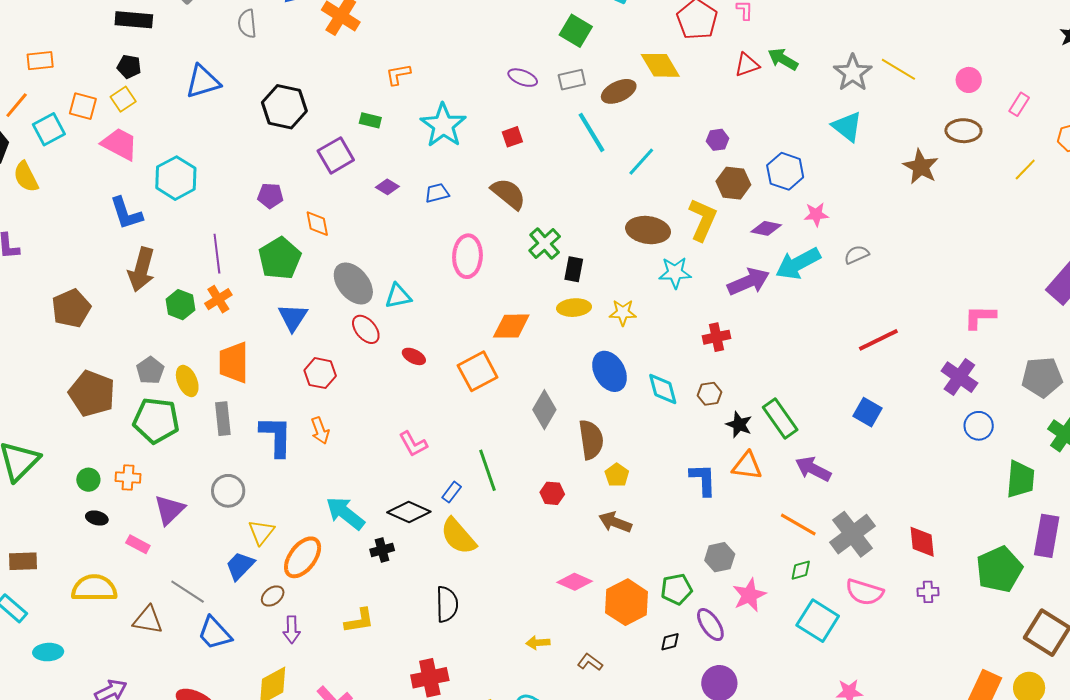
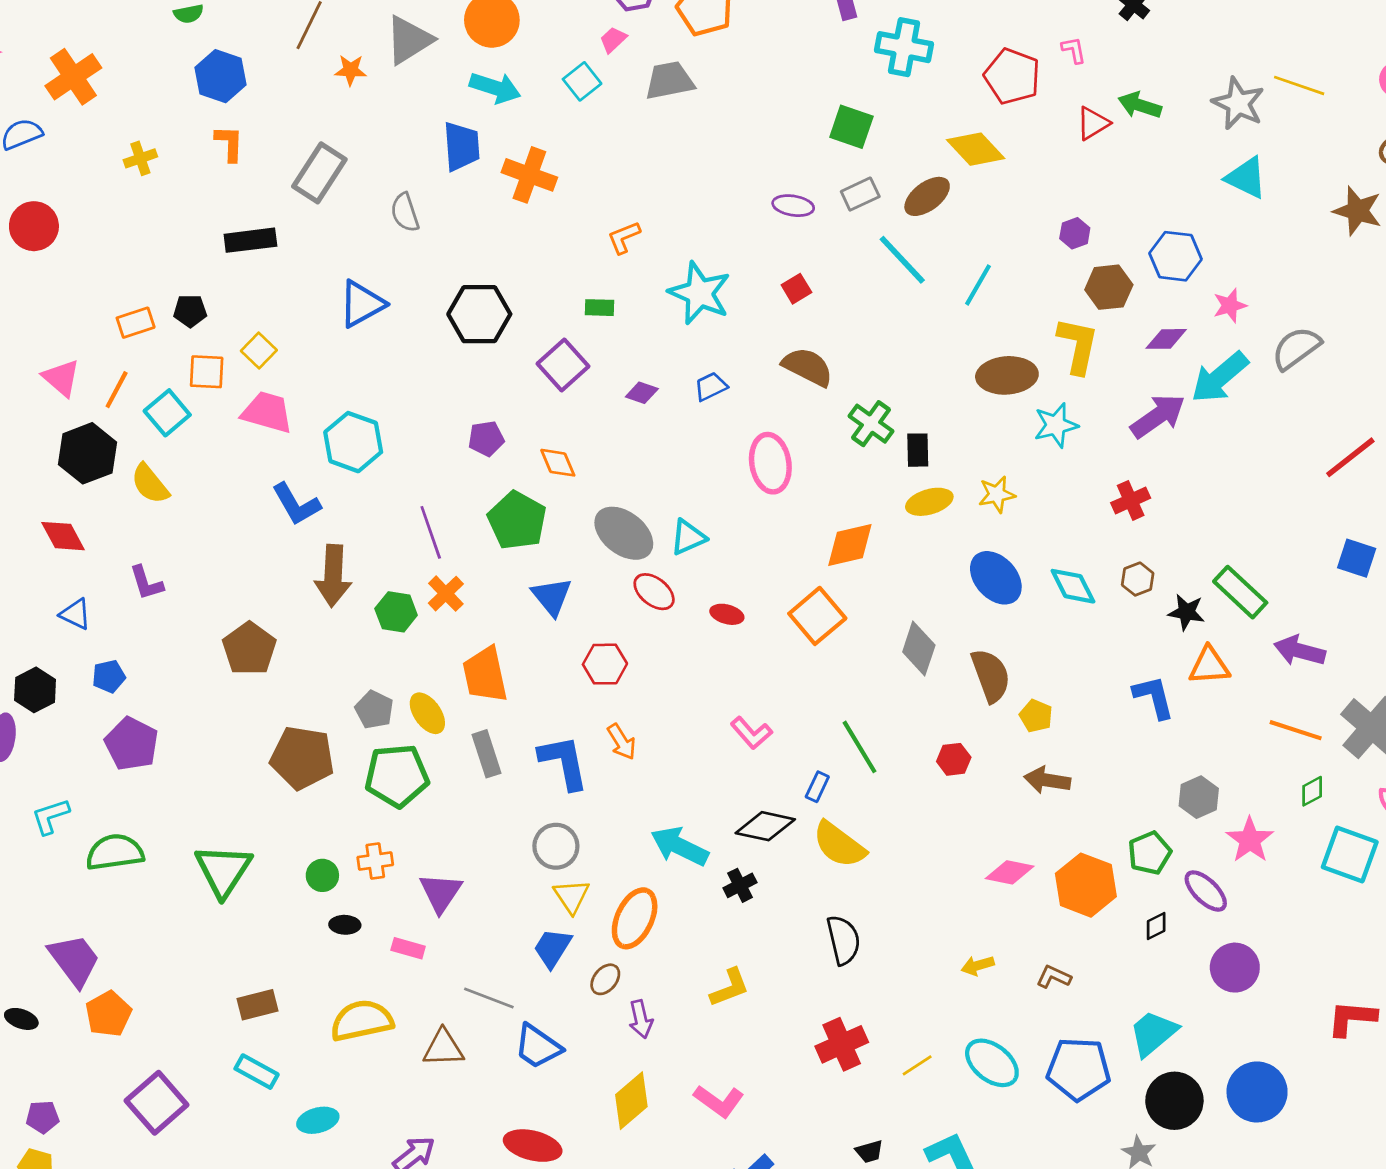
black pentagon: (129, 67) -> (190, 311), moved
gray semicircle: (857, 255) -> (1296, 348), size x1.5
gray circle: (228, 491) -> (556, 846), moved

